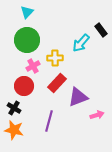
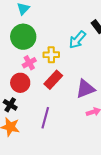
purple triangle: (78, 97) -> (85, 89), moved

